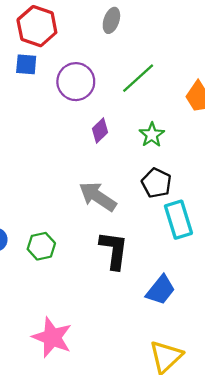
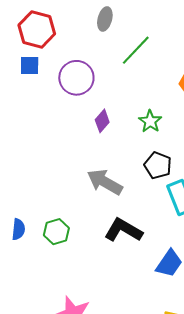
green line: (138, 78) -> (136, 50), moved
black L-shape: (114, 250) -> (123, 230), turned -63

